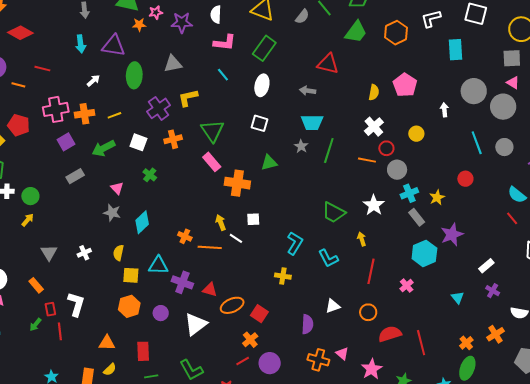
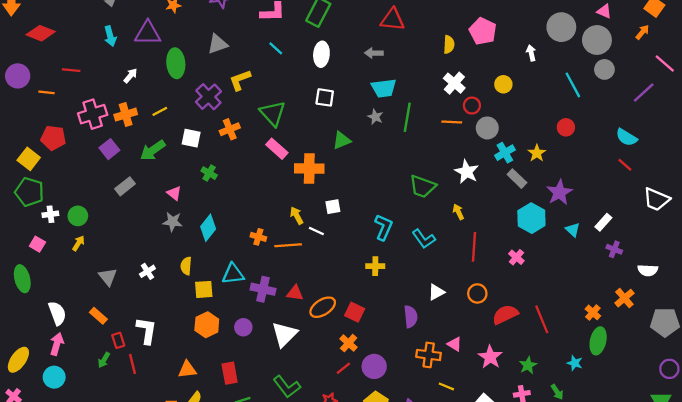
gray circle: (504, 147) -> (604, 69), moved
cyan triangle: (458, 298) -> (573, 230), moved

